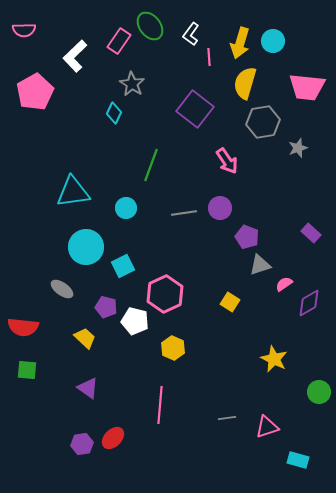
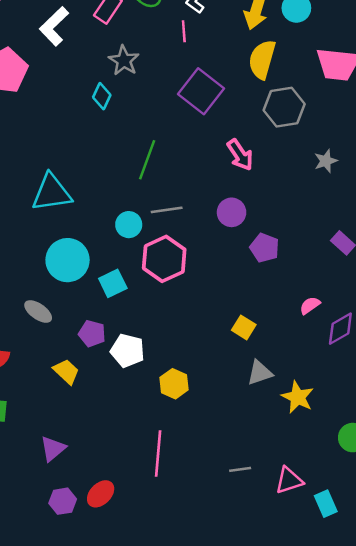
pink line: (209, 57) -> (184, 31), moved
gray star: (298, 148) -> (326, 161), moved
cyan circle: (126, 208) -> (129, 225), moved
gray line: (184, 213) -> (167, 210), moved
gray triangle: (260, 265) -> (260, 373), moved
pink hexagon: (165, 294) -> (164, 259), moved
purple triangle: (88, 388) -> (53, 449), moved, turned 45
cyan rectangle: (298, 460) -> (326, 504), moved, turned 50

